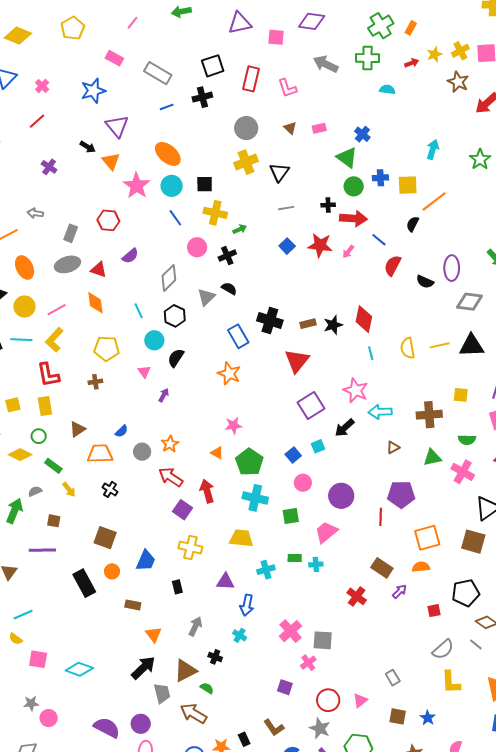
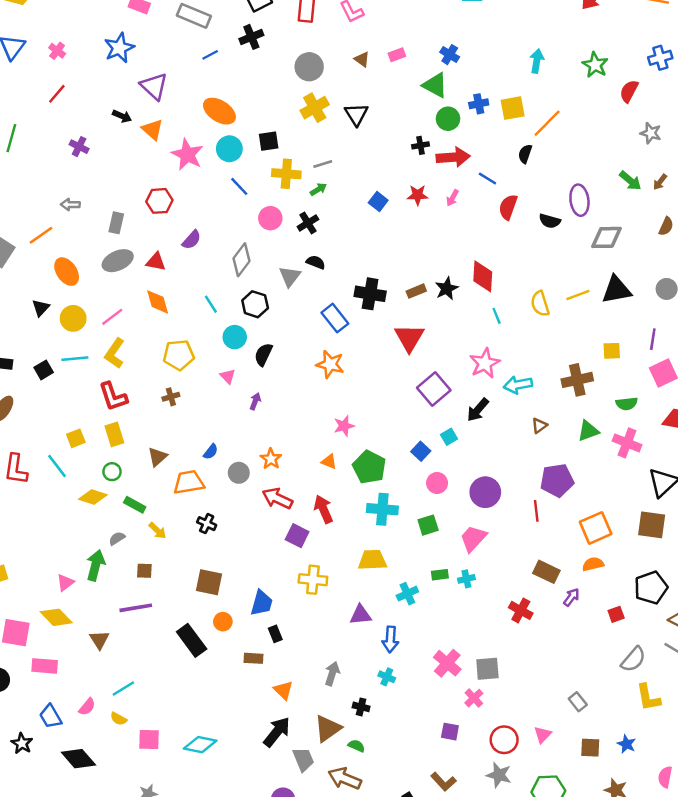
gray line: (286, 208) -> (323, 164), moved
red star: (320, 245) -> (418, 195), size x0.7
pink star: (356, 390) -> (485, 363), turned 30
black rectangle: (177, 587) -> (275, 634), moved

